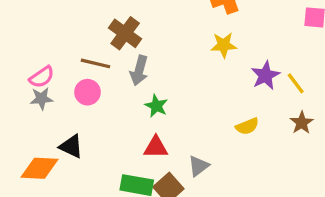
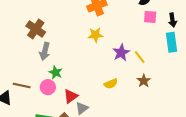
brown line: (96, 63) -> (22, 85), moved
pink circle: (88, 92) -> (48, 87), moved
red triangle: (156, 147) -> (71, 96), moved, turned -35

